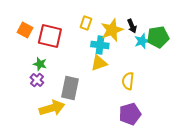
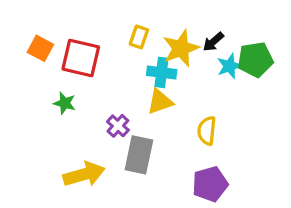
black arrow: (132, 26) -> (213, 42), turned 72
purple cross: (37, 80) -> (118, 126), moved
gray rectangle: (70, 88) -> (139, 155), moved

